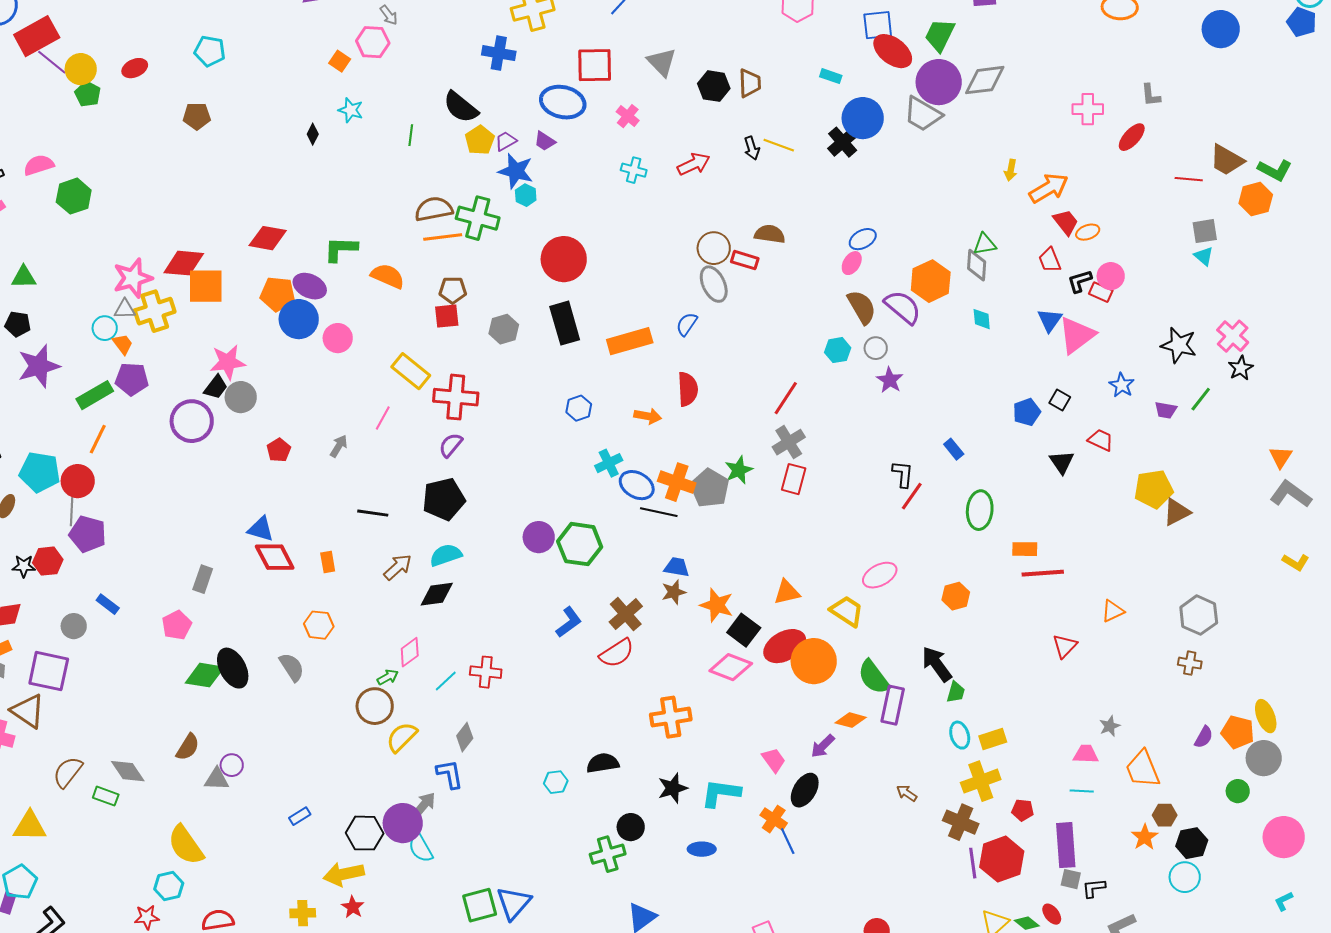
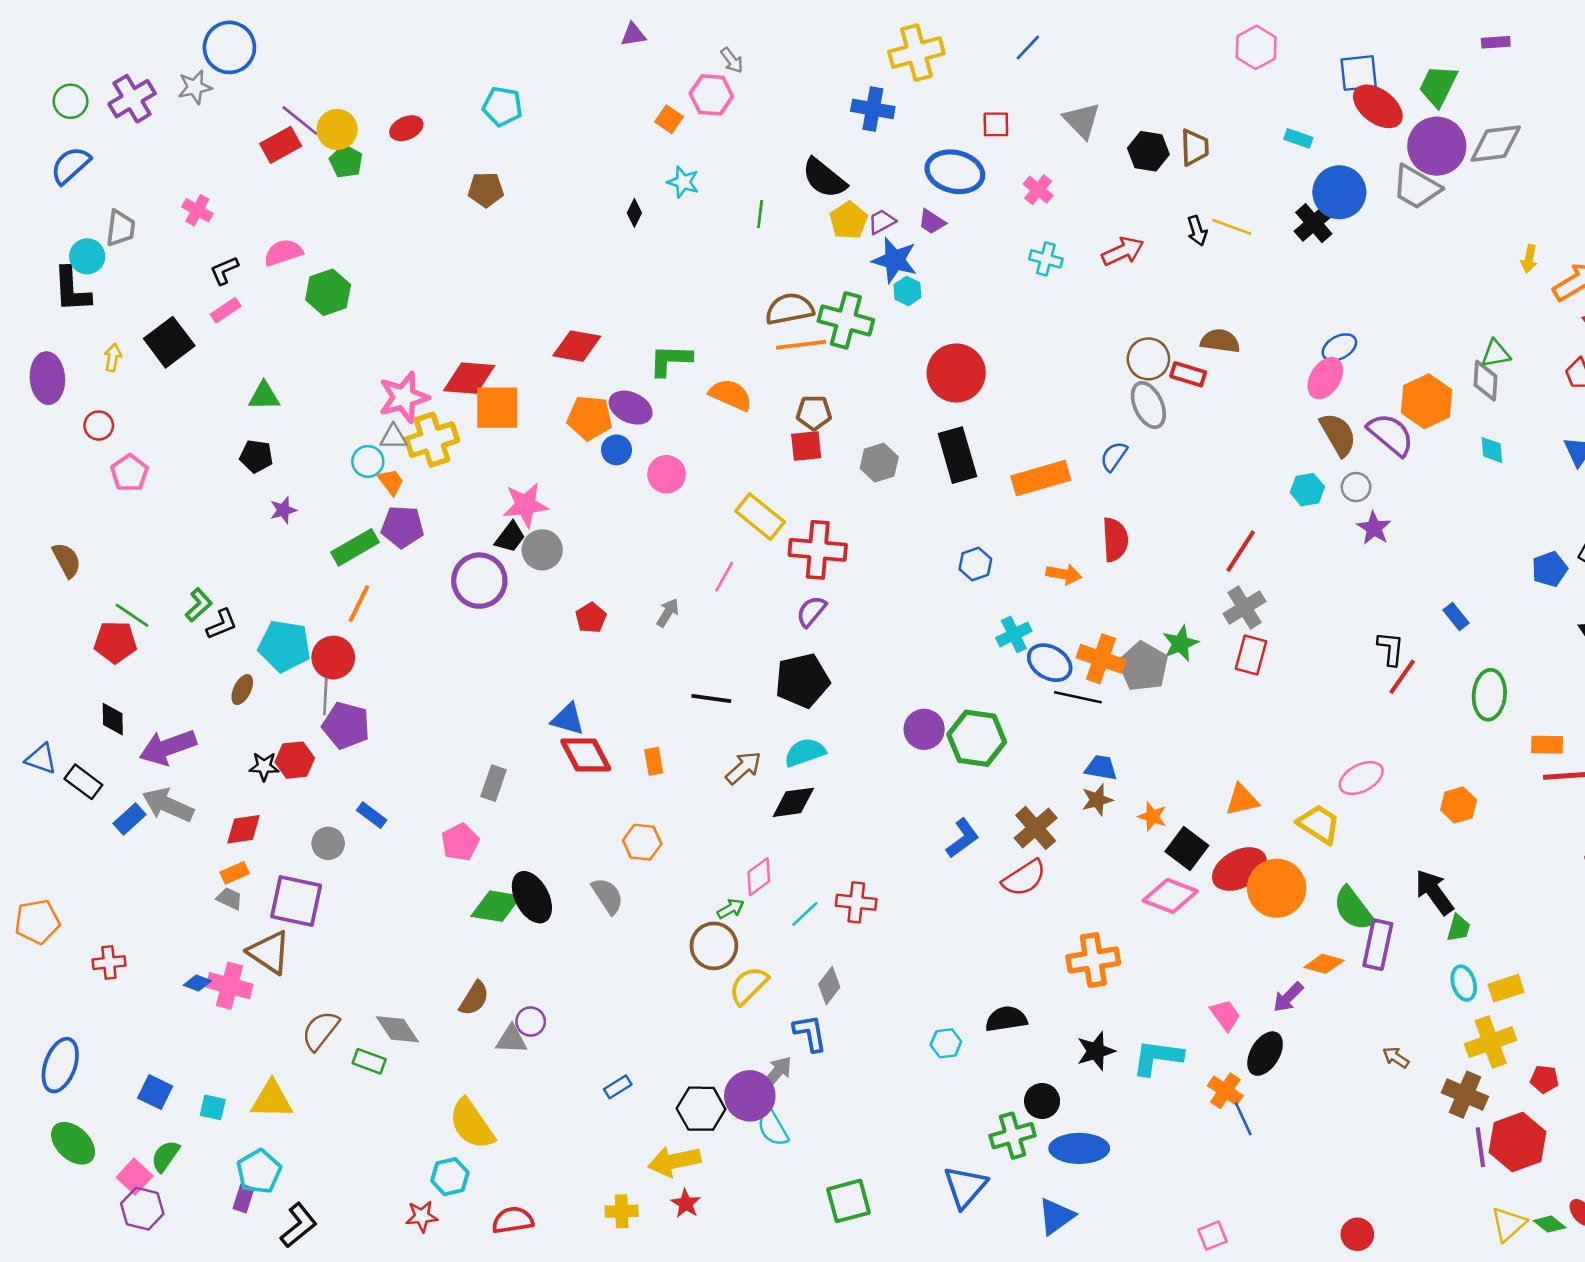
red rectangle: (37, 36) -> (281, 145), moved, size x0.7
red square: (595, 65) -> (996, 124), size x0.6
pink ellipse: (852, 263) -> (1325, 378), size x1.4
blue circle: (299, 319) -> (616, 450), size x0.6
purple star: (39, 366) -> (283, 510), size x0.5
orange star: (717, 605) -> (1152, 816), size x0.7
blue ellipse: (702, 849) -> (1079, 1148), moved, size x1.6
blue triangle: (514, 903) -> (965, 1187), moved

